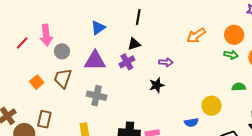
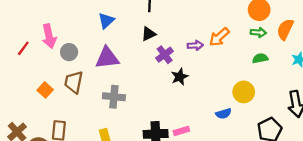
orange arrow: (196, 36) -> (219, 37), moved
purple cross: (127, 62) -> (165, 55), moved
purple arrow: (166, 62) -> (195, 45), moved
green semicircle: (239, 87) -> (260, 58), moved

